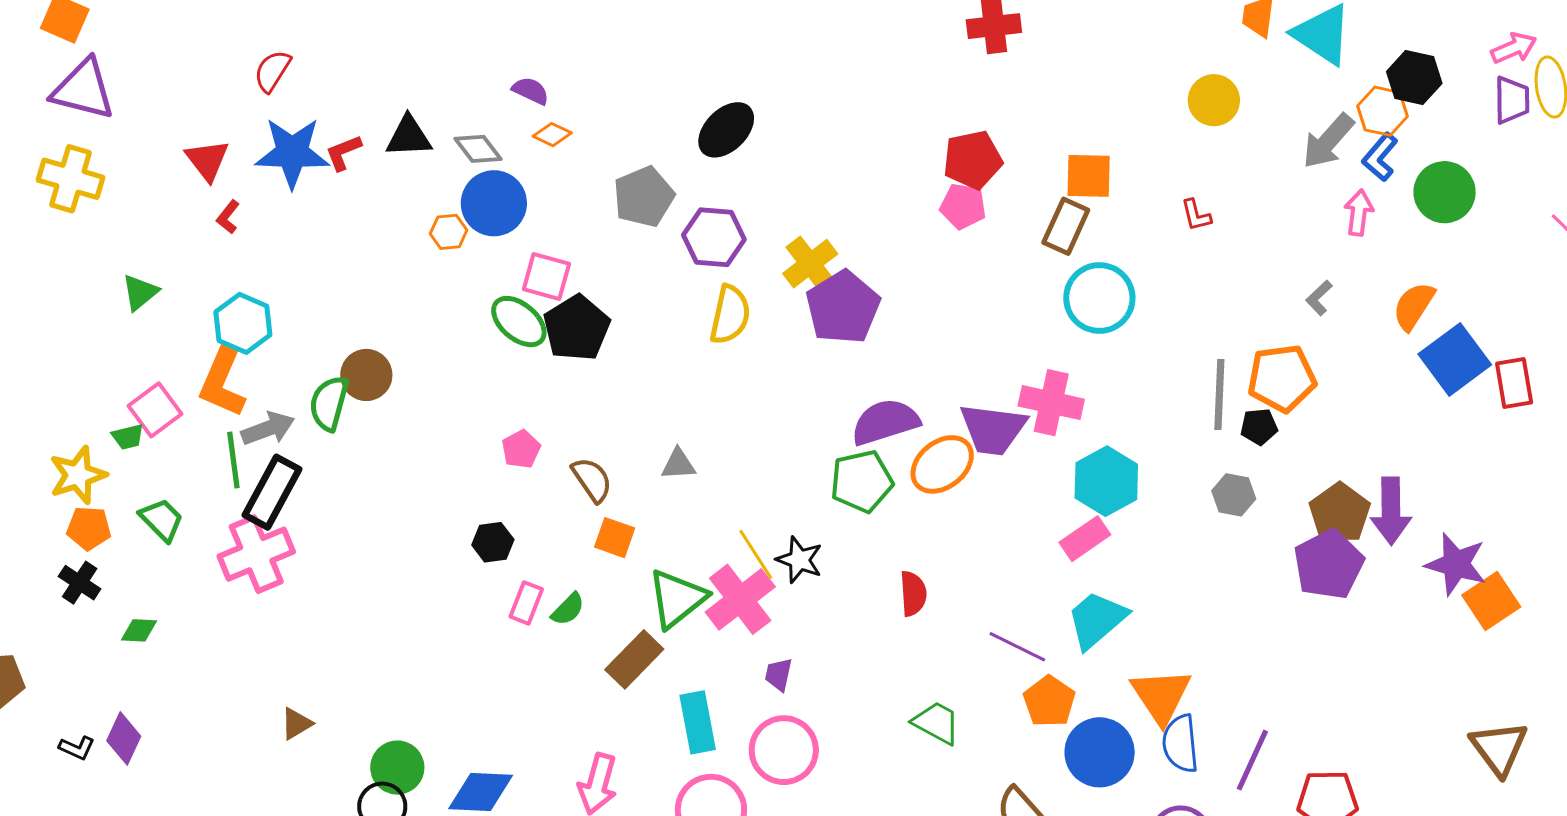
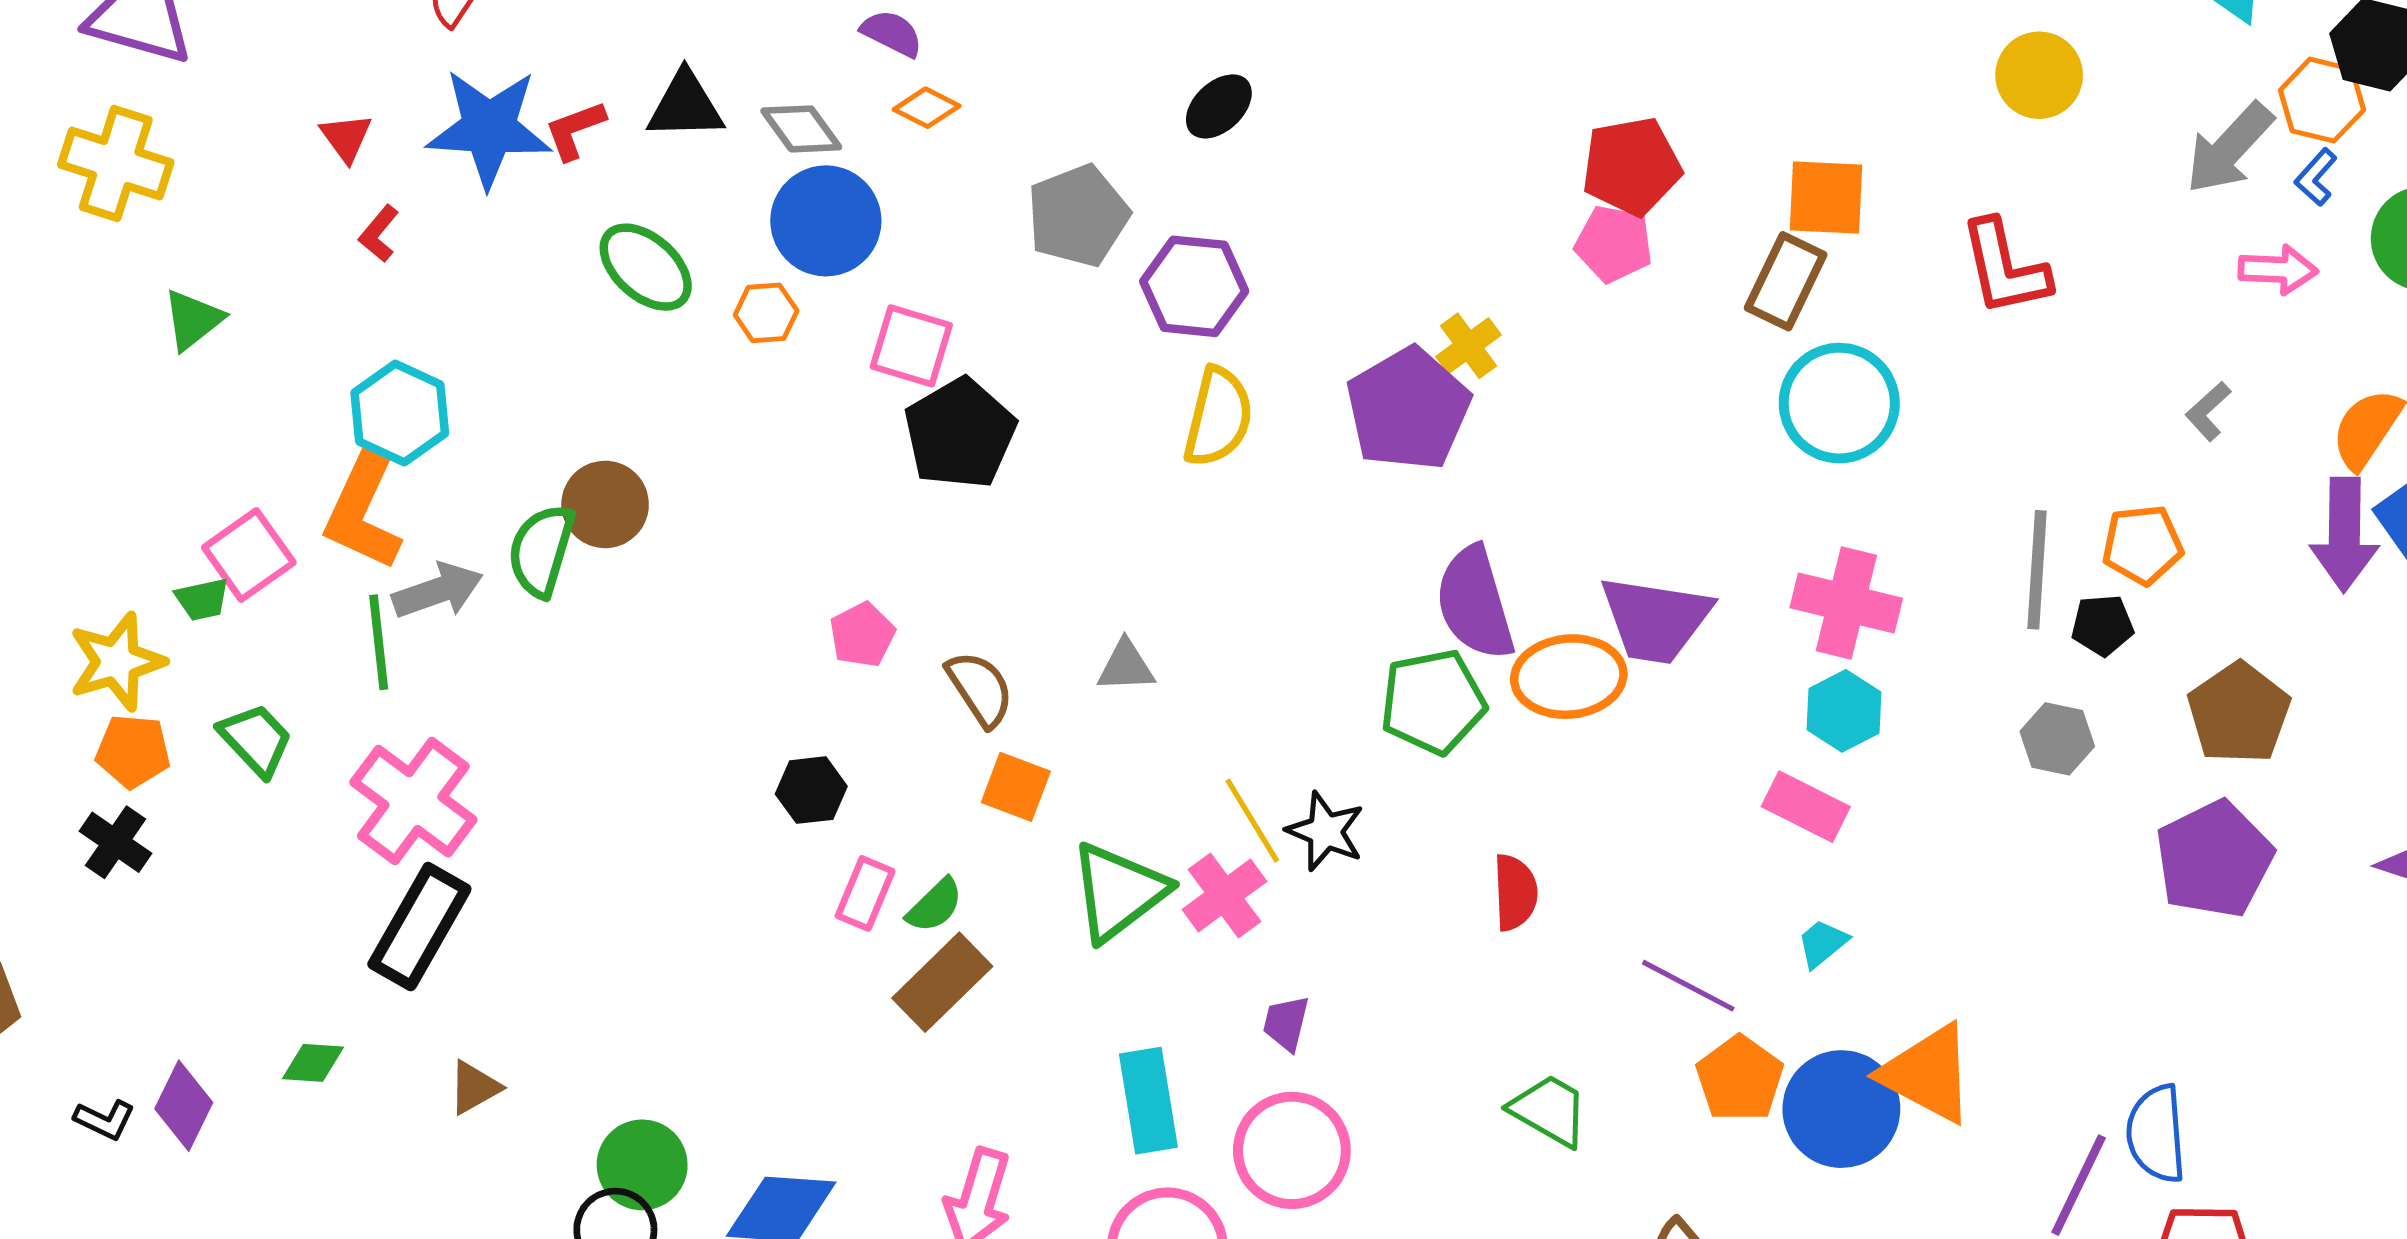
black ellipse: (726, 130) -> (1219, 106), size x0.7
blue L-shape: (1380, 157) -> (2316, 177), size x0.7
red triangle: (207, 160) -> (346, 138), size x0.7
pink arrow: (1359, 213) -> (2278, 270), turned 84
red L-shape: (1196, 215) -> (2005, 268), size x1.8
orange hexagon: (449, 232) -> (766, 313), moved
yellow cross: (810, 264) -> (1468, 346), moved, size x0.7
green triangle: (140, 292) -> (193, 320), moved
green ellipse: (519, 322) -> (646, 267), moved
orange pentagon: (1282, 378) -> (2143, 545), size x0.7
pink cross: (1051, 403) -> (1846, 603), moved
purple semicircle: (885, 422) -> (1475, 603), turned -90
orange ellipse: (942, 464) -> (1569, 677), turned 32
cyan hexagon: (1106, 481) -> (1844, 711), size x0.7
black rectangle: (272, 492) -> (419, 927), moved
purple arrow: (1391, 511) -> (2344, 535), moved
brown pentagon: (1340, 513) -> (2239, 713), moved
pink rectangle: (1085, 539) -> (1806, 807), turned 60
pink cross: (256, 554) -> (413, 801), turned -32
pink cross: (740, 599) -> (1224, 895), size x0.7
cyan trapezoid: (1097, 620) -> (1822, 943), size x0.5
green diamond: (139, 630) -> (313, 1063), moved
brown rectangle: (634, 659) -> (942, 982), moved
orange triangle: (1161, 696) -> (1928, 1074), turned -30
blue semicircle: (1180, 744) -> (2156, 1134), moved
blue circle: (1100, 752) -> (1841, 1109), moved

